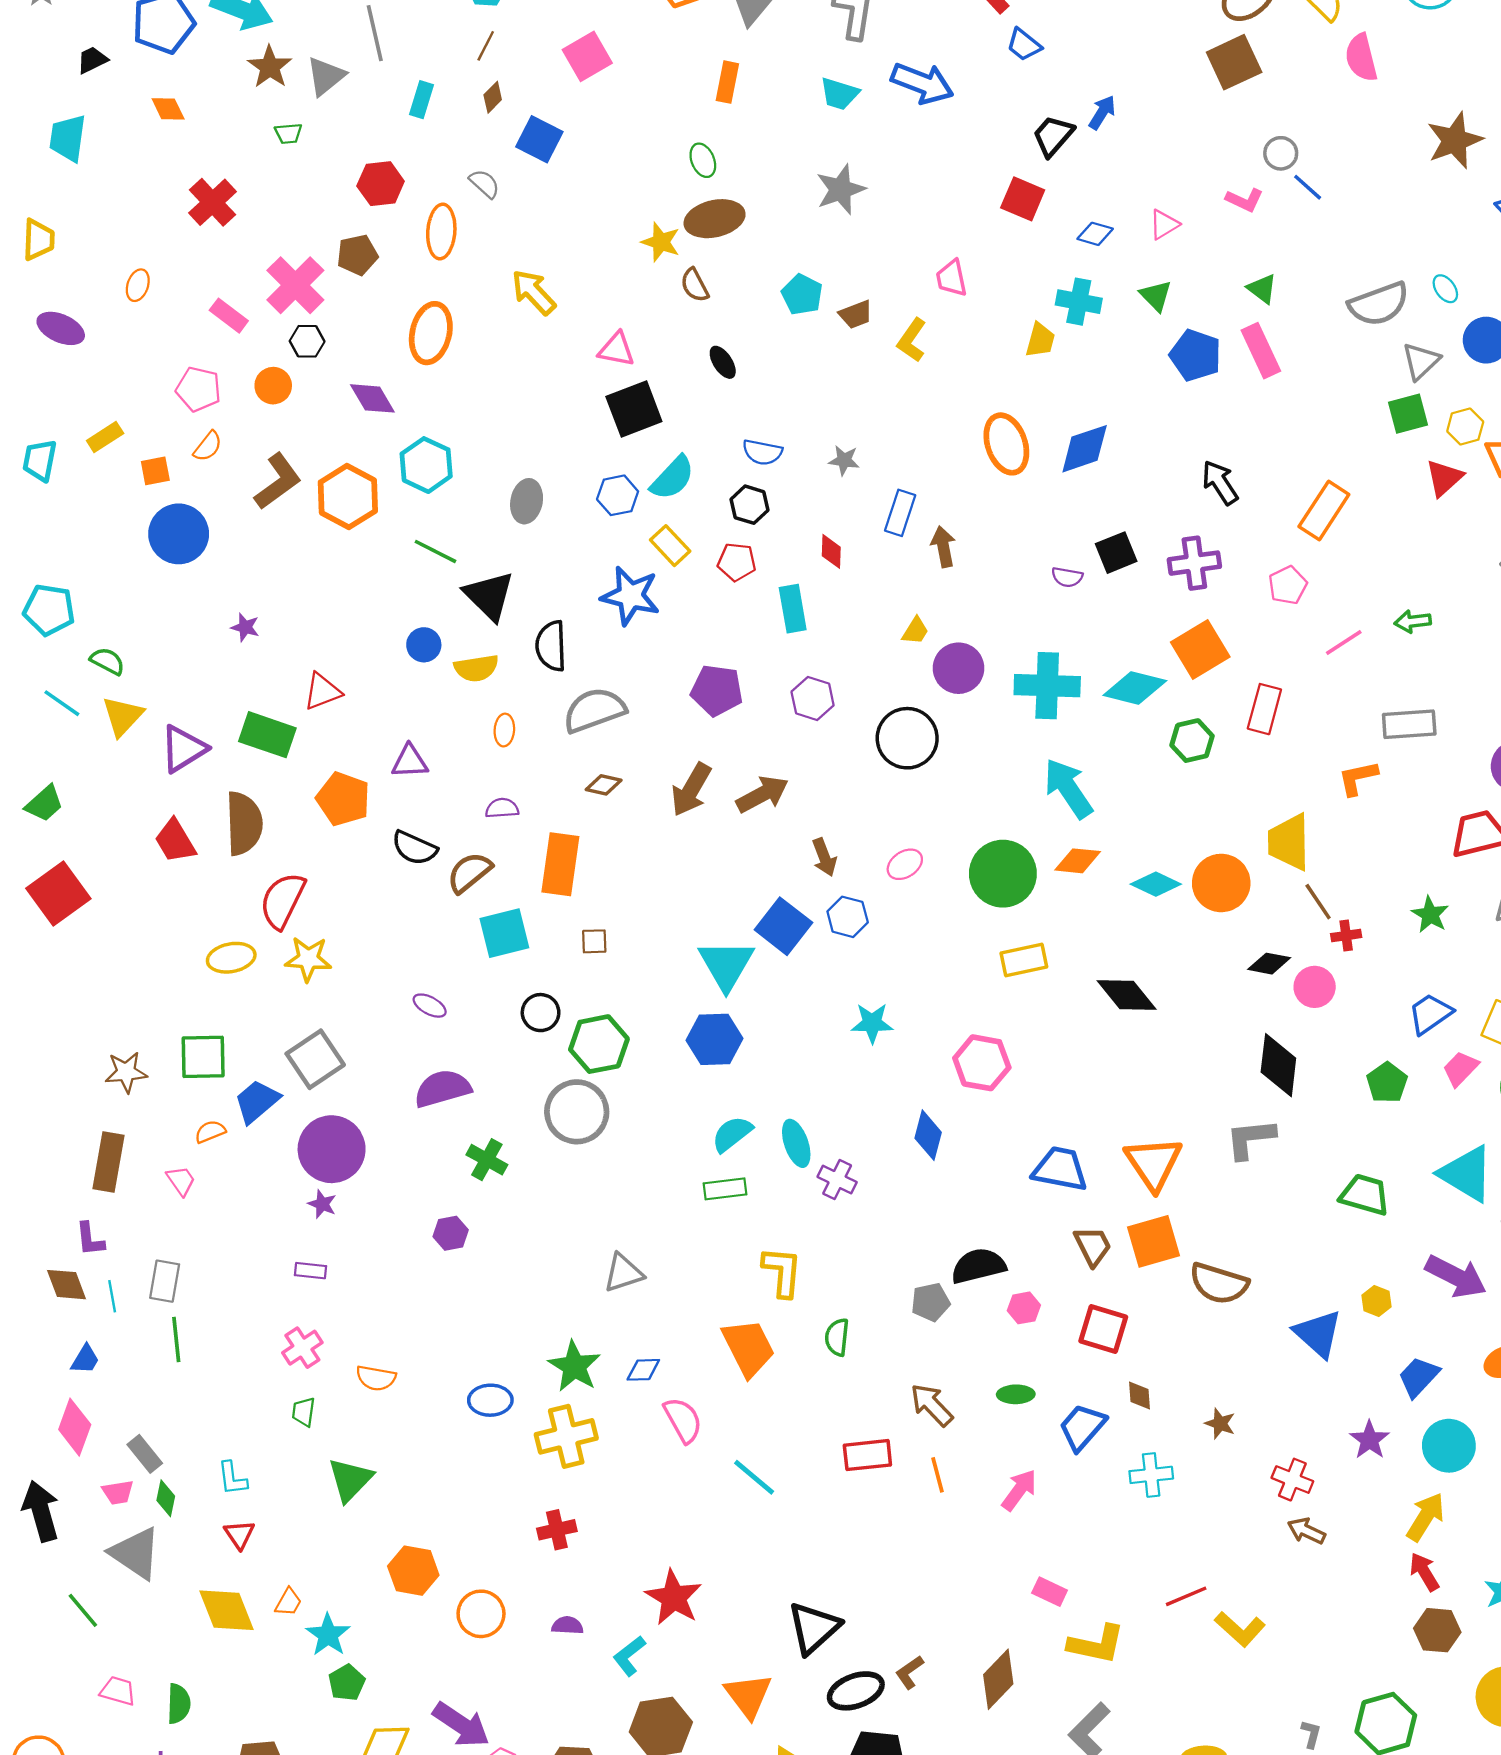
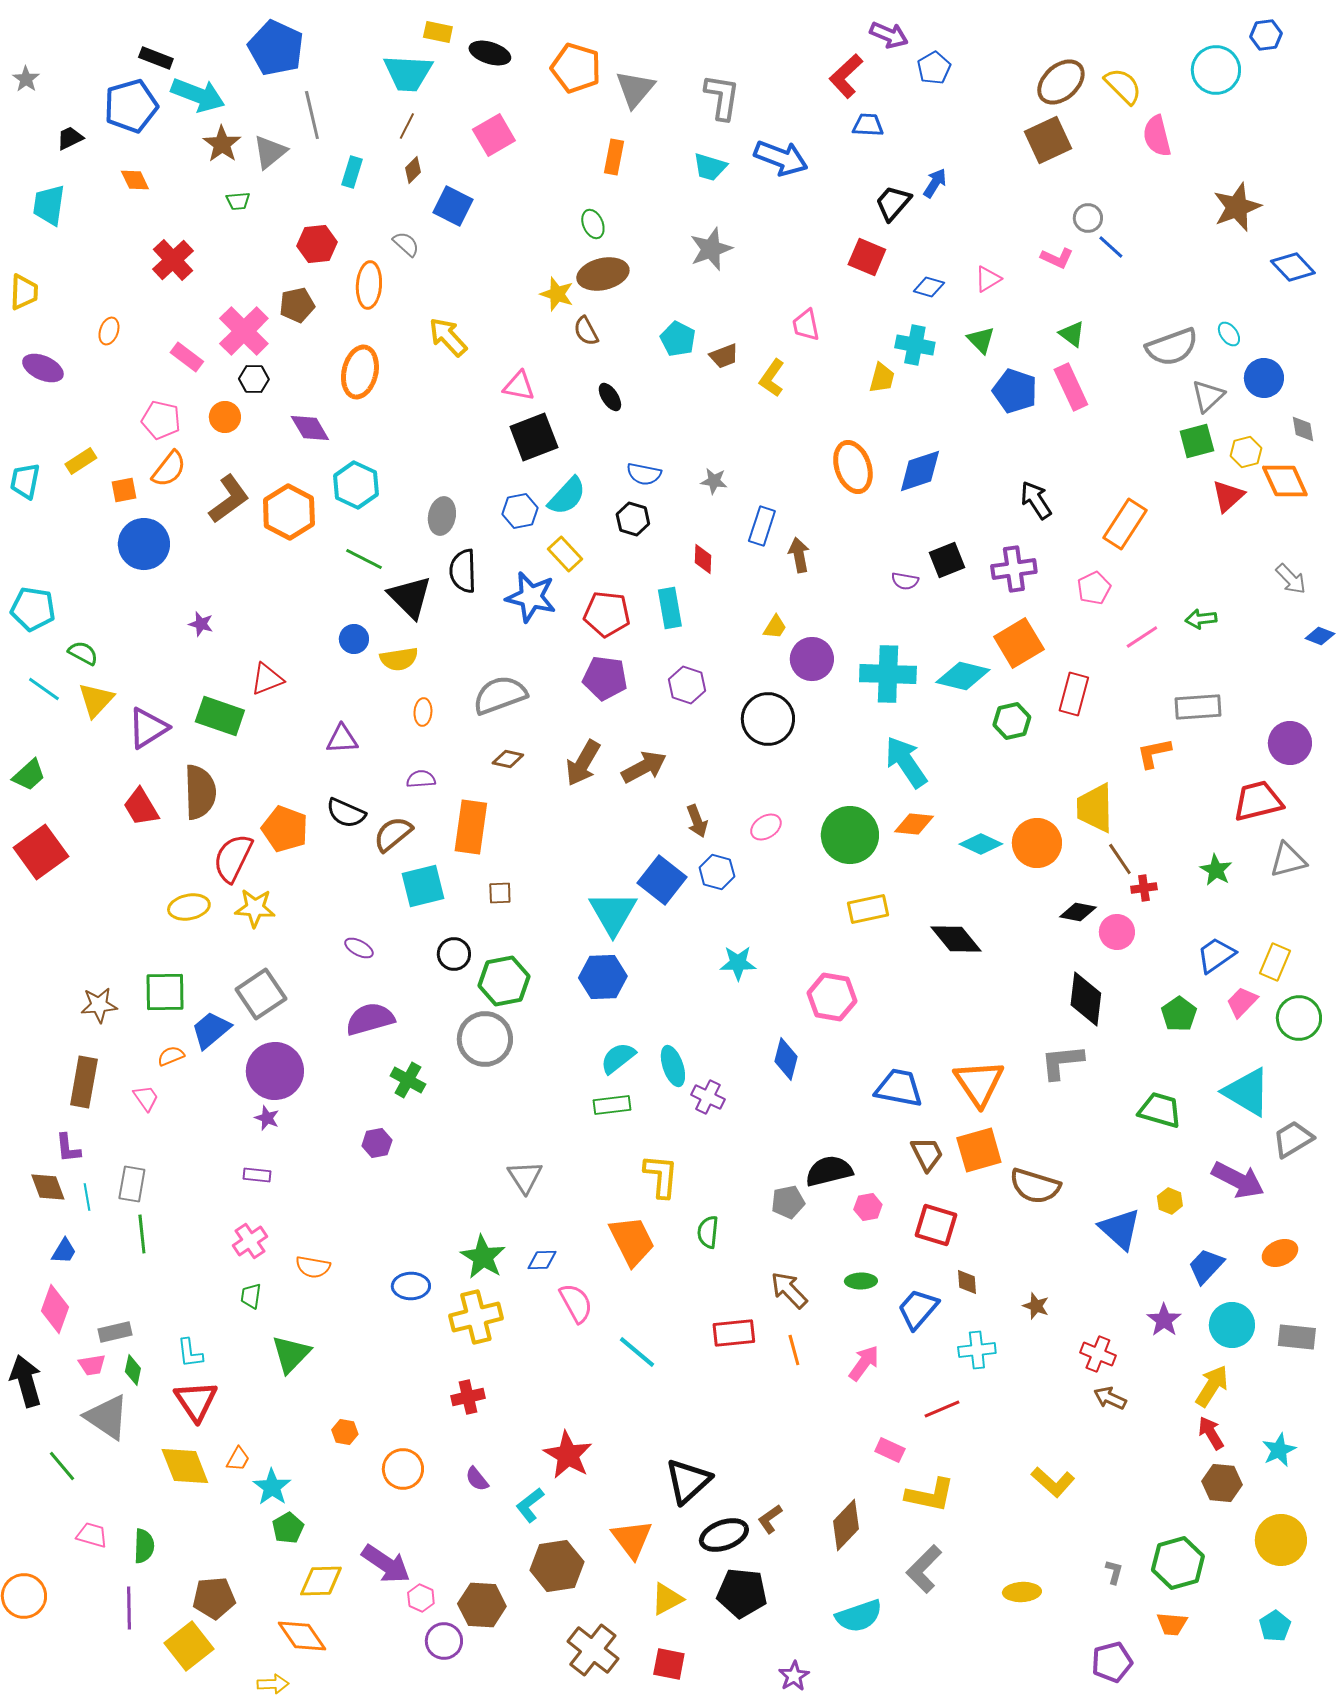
blue trapezoid: (1024, 45) -> (868, 125), turned 144
orange semicircle: (208, 446) -> (169, 469), size x1.4
red pentagon: (737, 562) -> (607, 614), moved, size x1.4
black semicircle: (551, 646) -> (463, 571), moved
orange pentagon: (343, 799) -> (285, 829), moved
gray triangle: (623, 1273) -> (525, 1177), turned -45
gray rectangle: (145, 1454) -> (115, 1332), turned -64
red triangle: (239, 1534) -> (196, 1401), size x1.6
orange hexagon: (413, 1571) -> (345, 1432), size x0.6
red line: (1186, 1596) -> (942, 1409), moved
purple semicircle: (567, 1626) -> (477, 1479), turned -132

